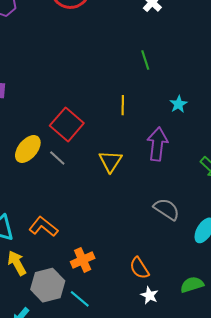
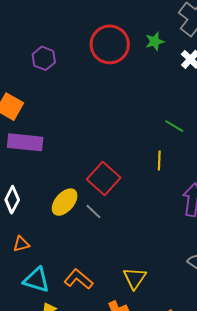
green line: (145, 60) -> (174, 126), moved, turned -42
yellow triangle: (111, 161) -> (135, 278), moved

